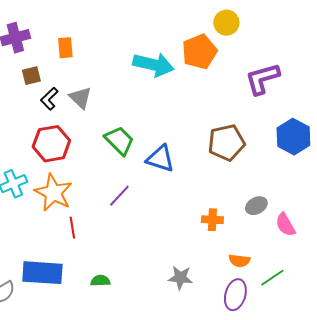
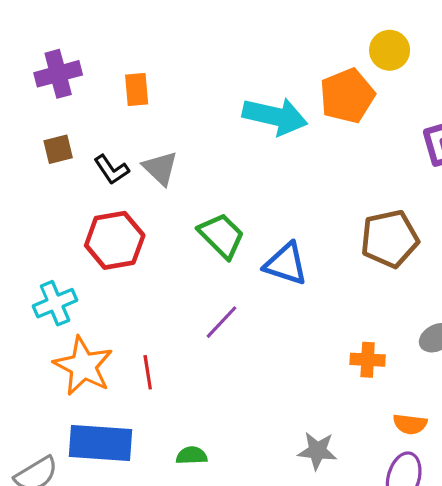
brown square: (31, 76) -> (58, 149), moved
black L-shape: (49, 99) -> (112, 170), turned -80
orange star: (53, 193) -> (83, 366), moved

